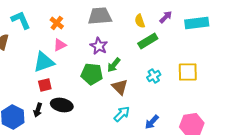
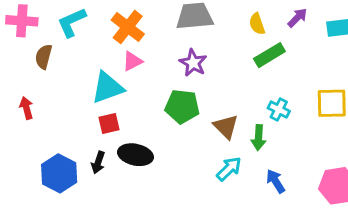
cyan L-shape: (21, 20) -> (72, 22), turned -90
orange cross: (57, 23) -> (128, 27), size x1.5
green arrow: (114, 65) -> (258, 138), moved, turned -35
cyan cross: (154, 76) -> (279, 110), turned -32
blue arrow: (152, 122) -> (276, 181), turned 105

